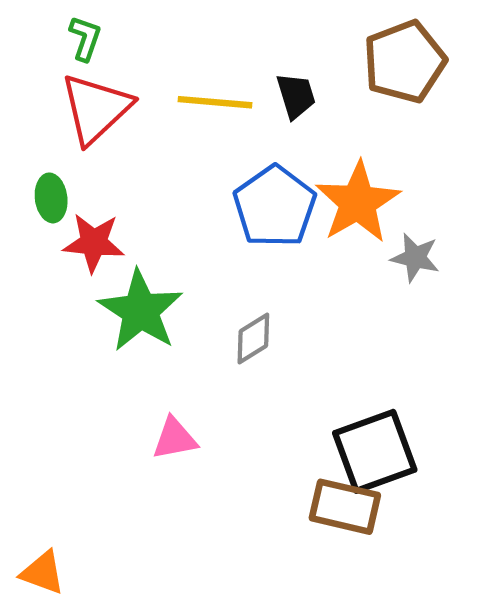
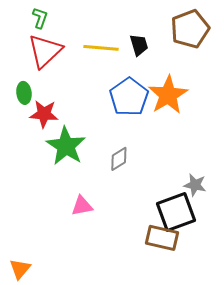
gray star: (415, 258) -> (195, 185), moved
orange triangle: (43, 573) -> (20, 269), turned 50

